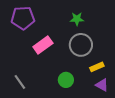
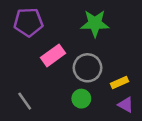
green star: (77, 19) -> (95, 23), size x1.6
gray circle: (81, 45) -> (88, 68), moved

